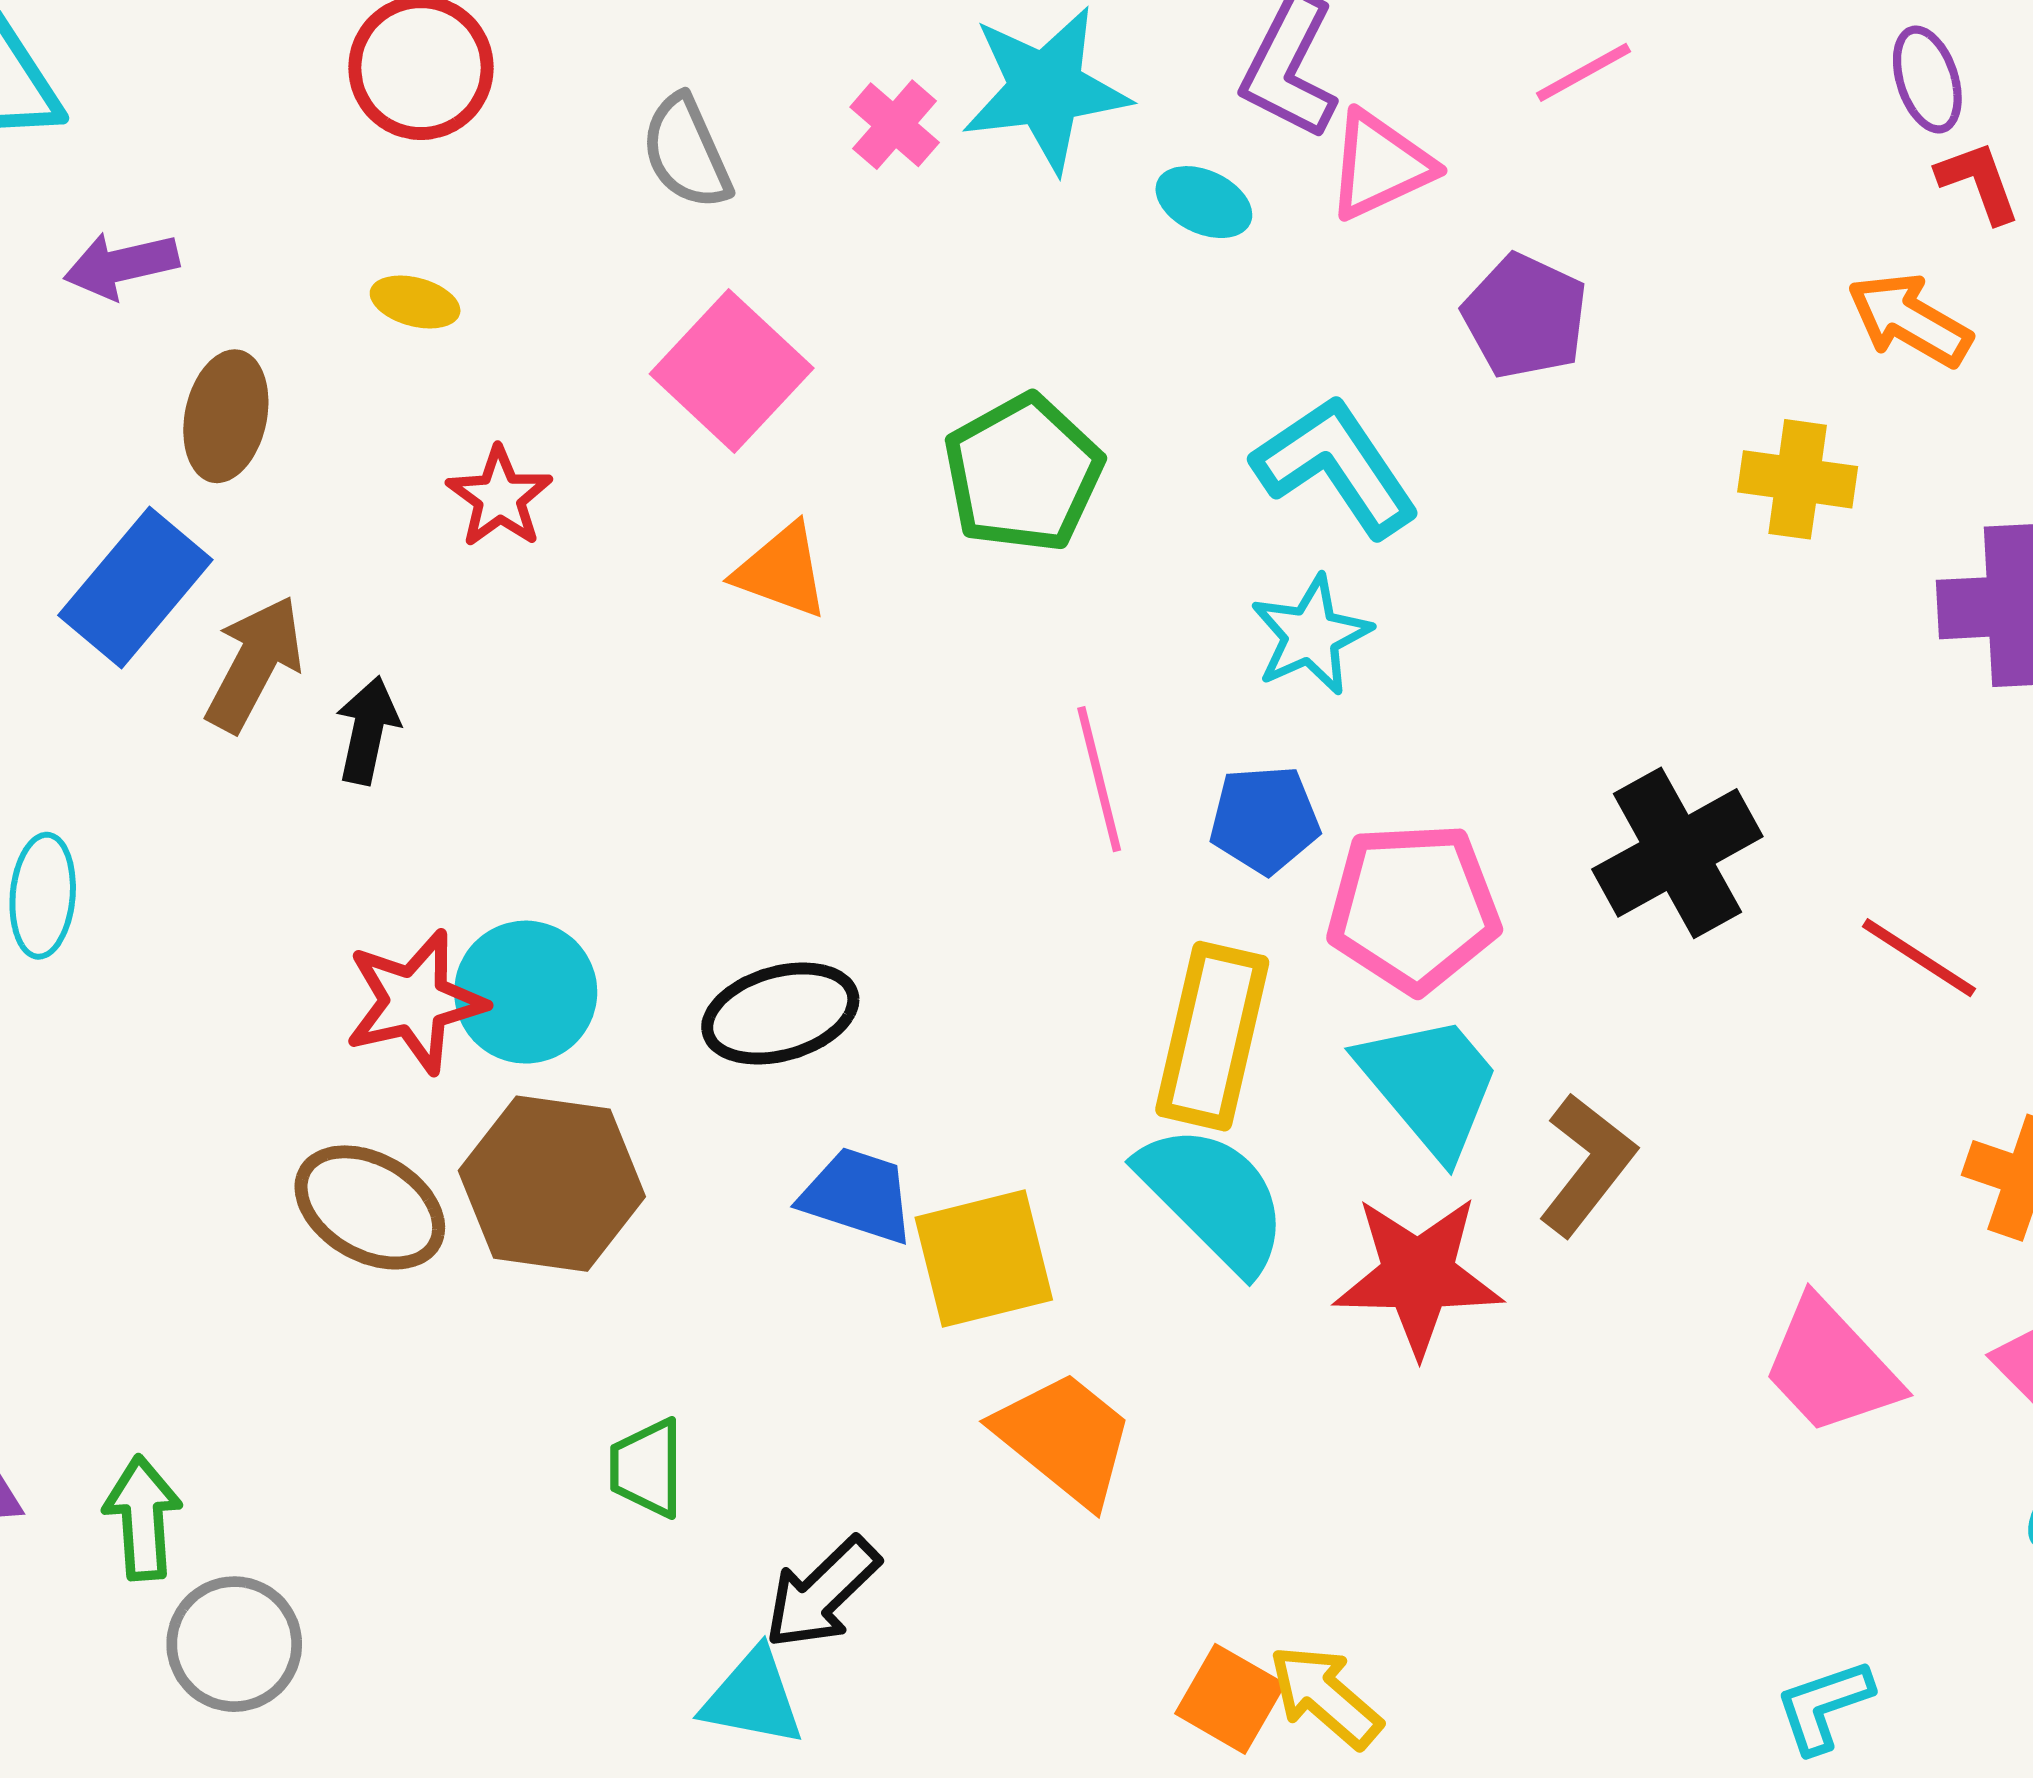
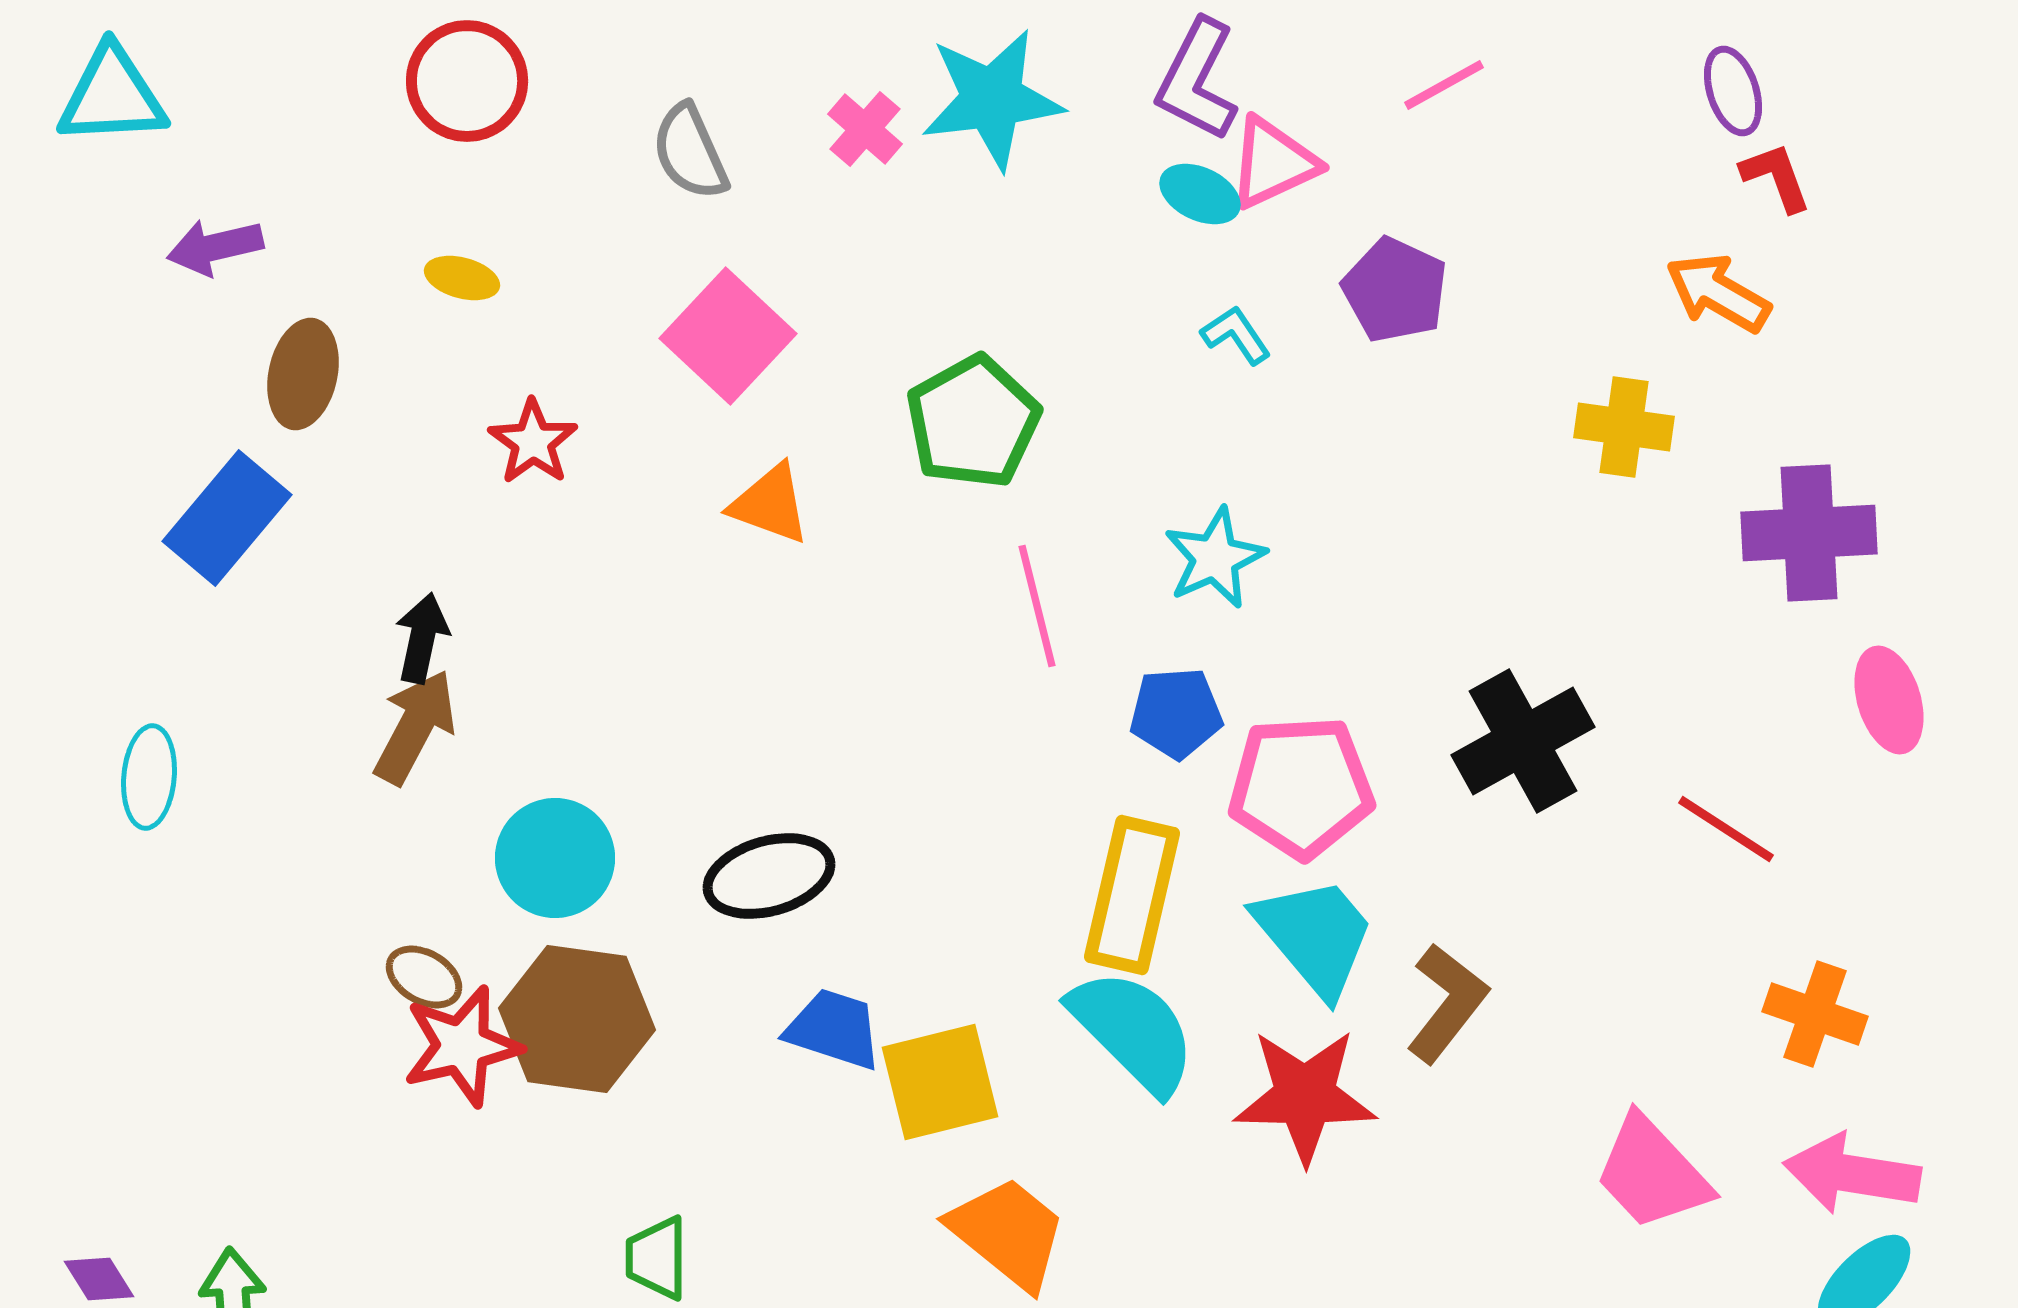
cyan ellipse: (1204, 202) -> (1200, 194), moved
cyan L-shape: (1336, 466) -> (1236, 335), moved, size x0.5
brown arrow: (254, 664) -> (415, 727), moved
pink line: (1099, 779) -> (1037, 606), moved
red star: (415, 1002) -> (462, 1046), moved
brown ellipse: (370, 1207) -> (424, 977), moved, size x0.6

